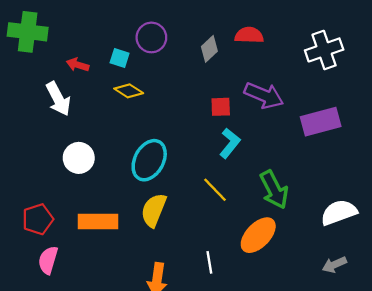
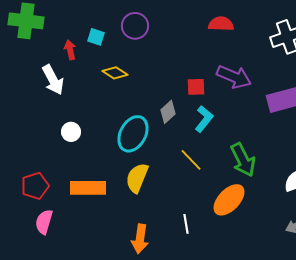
gray diamond: (209, 49) -> (168, 112), moved
cyan square: (120, 58) -> (96, 37), moved
red arrow: (78, 65) -> (70, 50), turned 60
white circle: (79, 158) -> (71, 132), size x0.7

